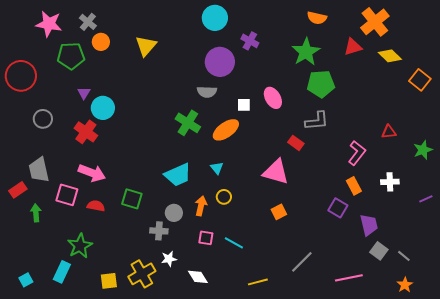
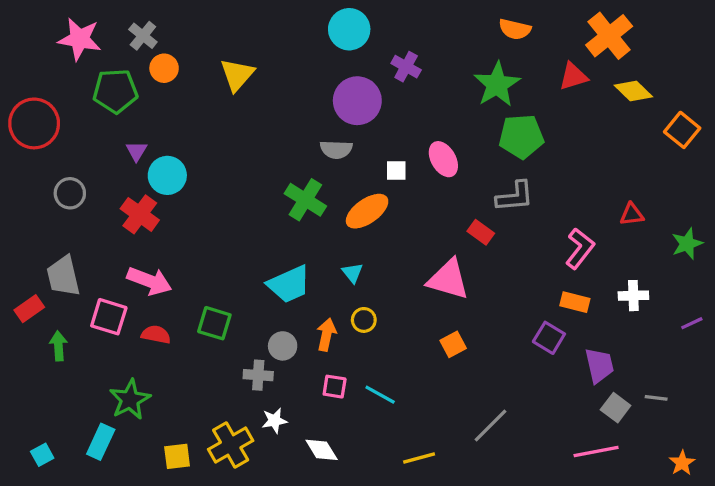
orange rectangle: (354, 186) -> (575, 302), turned -48
gray line: (404, 256) -> (656, 398), moved, turned -32
pink line: (349, 278) -> (596, 452), moved
orange star: (405, 285) -> (682, 463), moved

